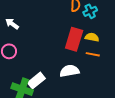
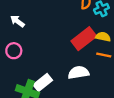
red rectangle: (74, 39) -> (84, 39), turned 35

